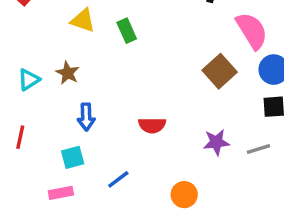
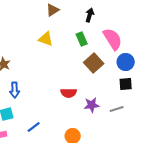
yellow triangle: (83, 21) -> (46, 39), moved
green rectangle: (127, 31) -> (82, 39), moved
red semicircle: (152, 125) -> (69, 93), moved

